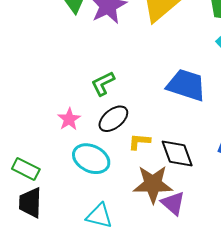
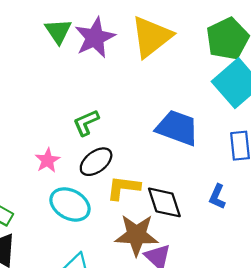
yellow L-shape: (139, 142) -> (123, 188), size x1.4

